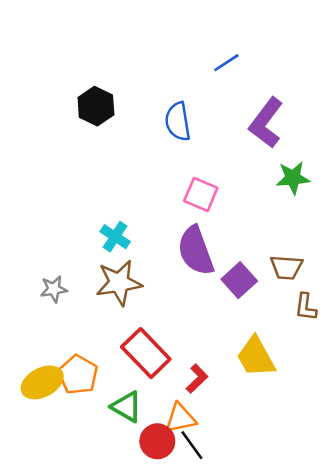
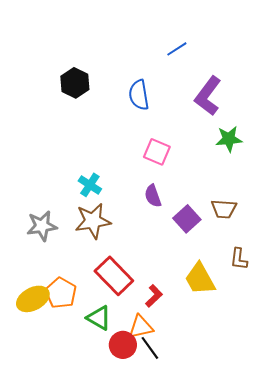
purple semicircle: (196, 251) -> (153, 196), size x0.6
gray star: (54, 289) -> (42, 226), size x1.4
brown L-shape: (306, 307) -> (239, 259), moved

